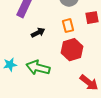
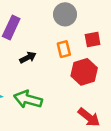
red hexagon: (72, 50) -> (84, 72), moved

